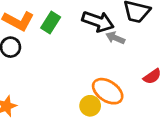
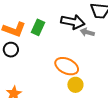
orange ellipse: (108, 91) -> (67, 66), moved

